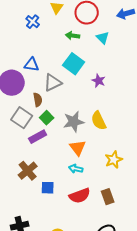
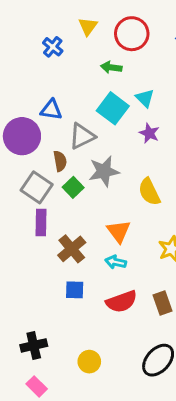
cyan triangle: (103, 38) -> (145, 98), moved
gray star: (74, 122) -> (104, 171), moved
purple rectangle: (38, 137) -> (41, 223), moved, turned -60
brown cross: (28, 171) -> (72, 249), moved

